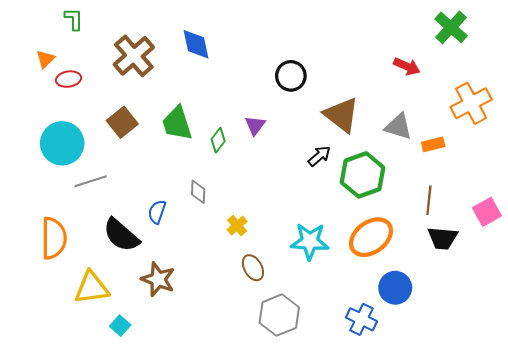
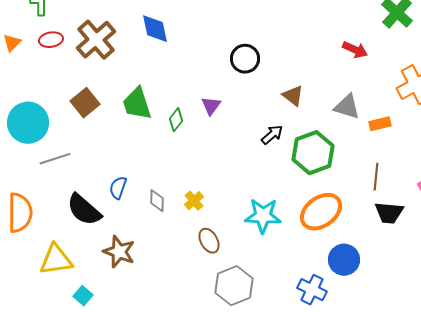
red ellipse: (69, 79) -> (51, 40), moved
brown triangle: (341, 115) -> (293, 96), size x0.6
gray diamond: (198, 192) -> (157, 201), moved

